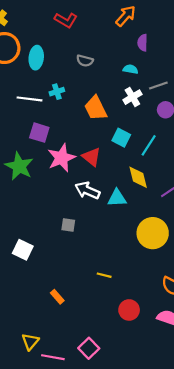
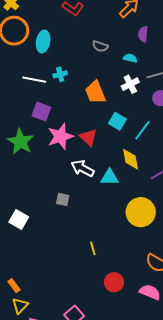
gray semicircle: (85, 61) -> (100, 46), moved
yellow line: (104, 275) -> (93, 248), turned 56
orange rectangle: (57, 297) -> (14, 286), moved

